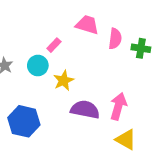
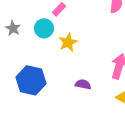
purple semicircle: (85, 110) -> (83, 84), moved, size x0.6

